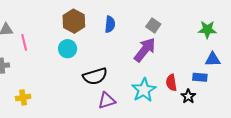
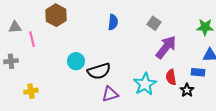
brown hexagon: (74, 21) -> (56, 15), moved
cyan circle: (68, 49) -> (76, 61), moved
purple arrow: (145, 50) -> (166, 47), moved

